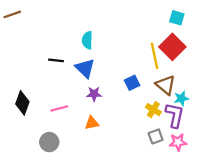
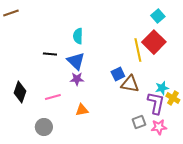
cyan square: (177, 18) -> (158, 16), turned 32
brown triangle: (166, 85) -> (130, 84), moved, turned -30
purple star: (94, 94) -> (77, 79), moved
yellow cross: (153, 110) -> (173, 98), moved

